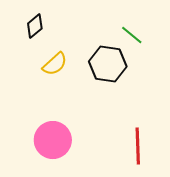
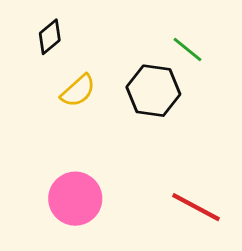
red line: (138, 146) -> (196, 207), turned -60

